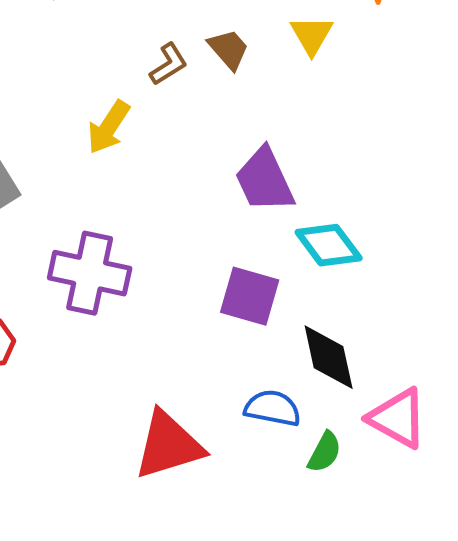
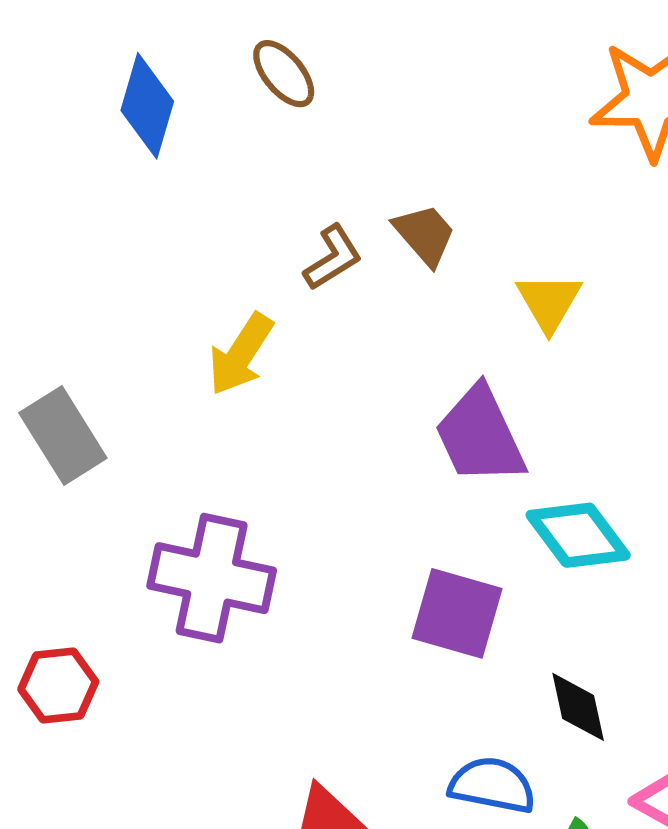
yellow triangle: (312, 35) -> (549, 302), moved
black diamond: (329, 357) -> (578, 707), size x0.7

